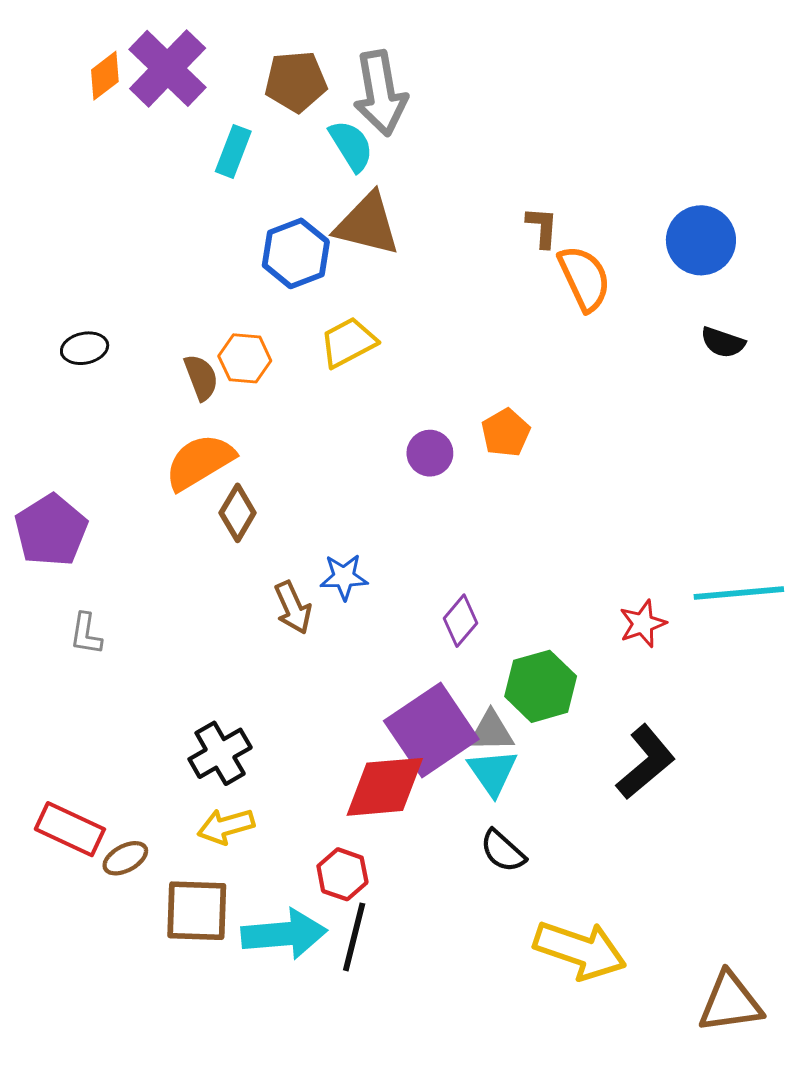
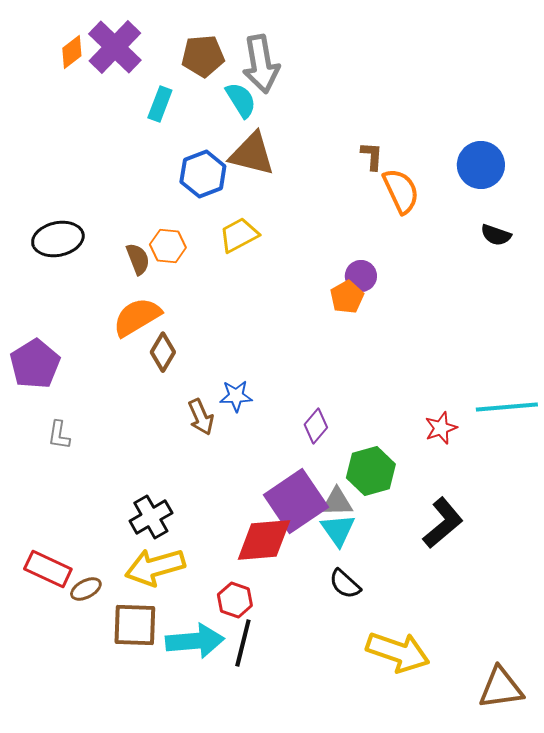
black ellipse: (85, 348) -> (58, 239), size x1.6
purple circle: (430, 453) -> (361, 276), moved
yellow arrow: (226, 826) -> (155, 567), size x1.5

